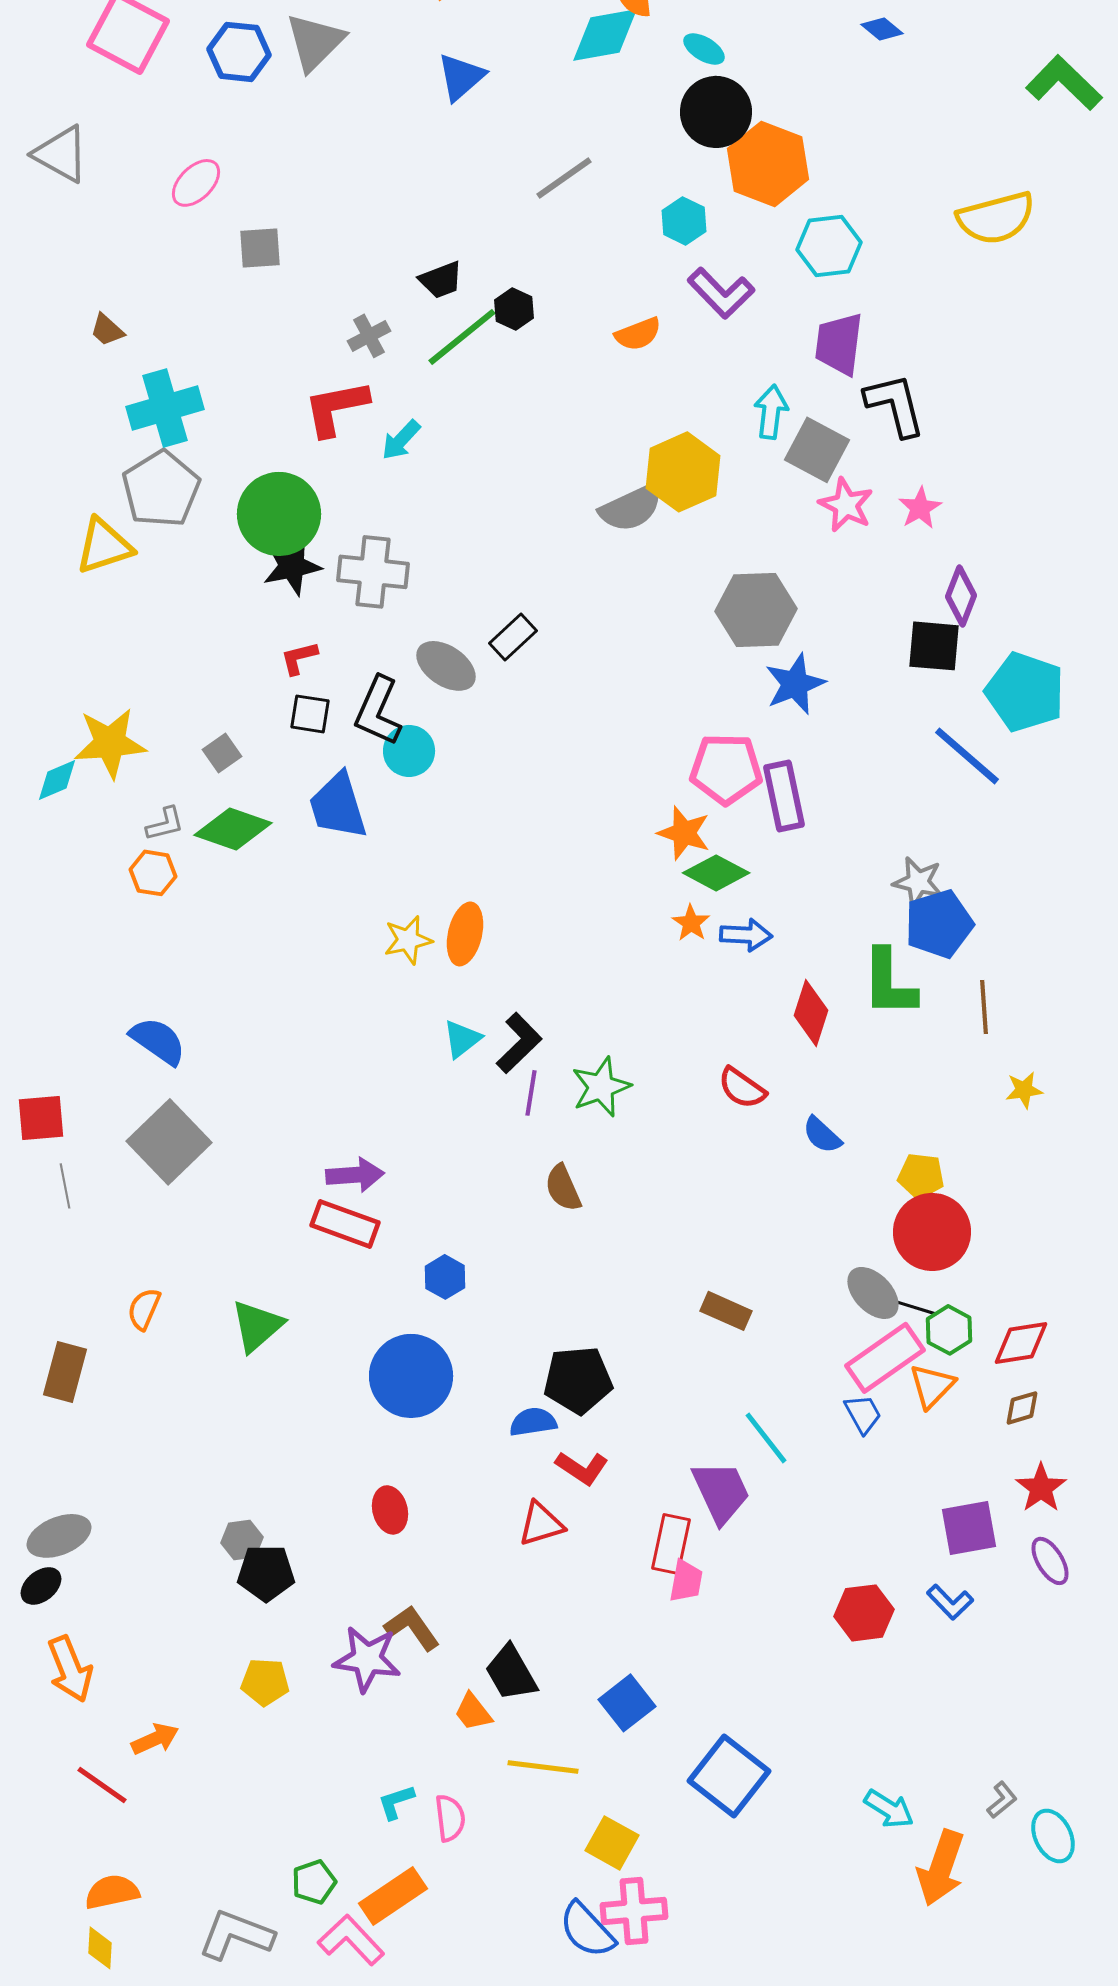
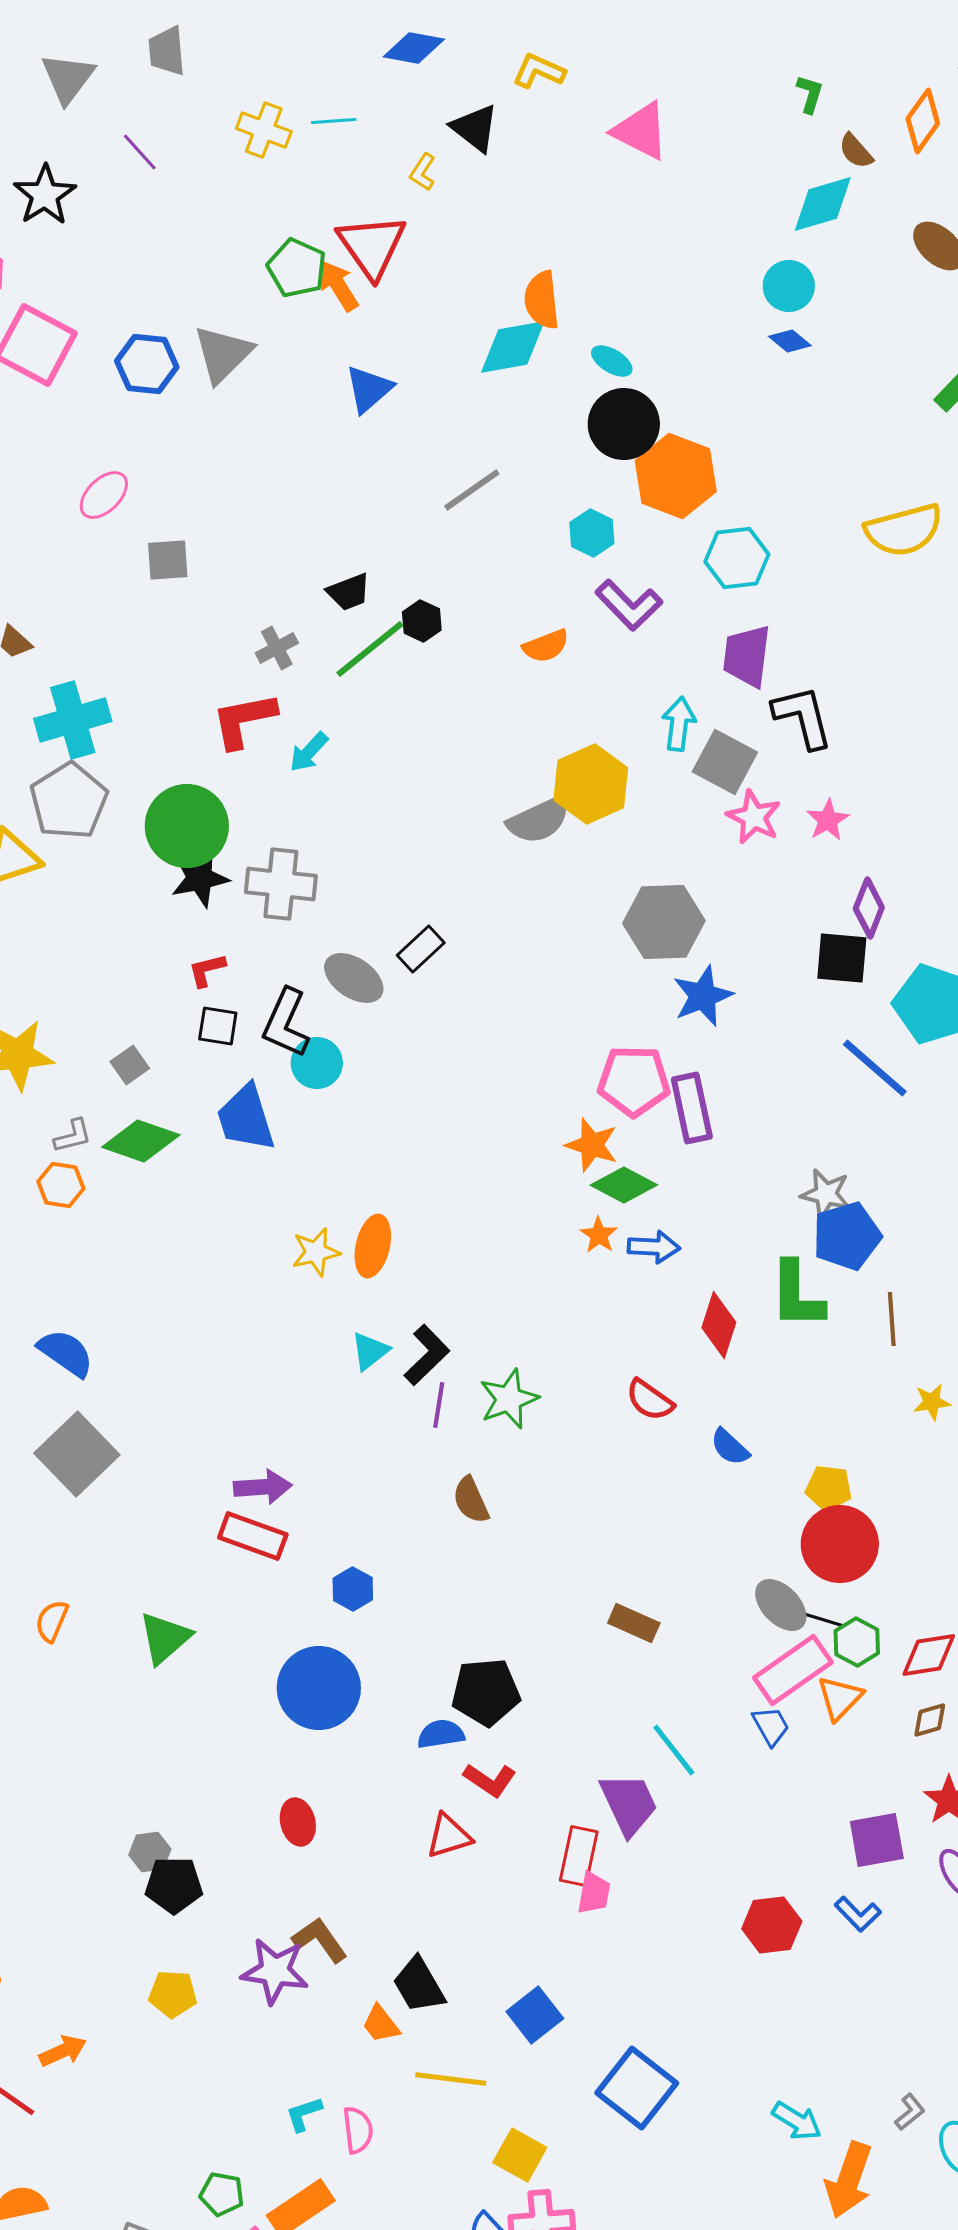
green pentagon: (314, 1882) -> (222, 2194), turned 30

